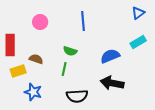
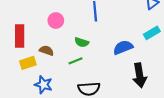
pink circle: (40, 22) -> (56, 21), moved
green line: (64, 69) -> (75, 61), turned 56
black arrow: (112, 83) -> (140, 75), moved, turned -110

